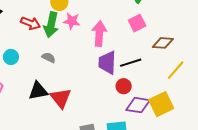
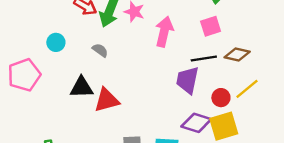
purple trapezoid: (107, 63) -> (187, 80), moved
black line: (131, 63) -> (204, 58), moved
red circle: (124, 86) -> (221, 98), moved
red triangle: (61, 98) -> (107, 100), turned 45

